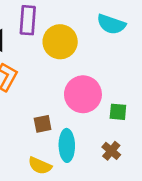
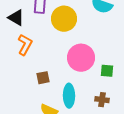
brown square: (43, 124) -> (43, 78), moved
brown cross: (111, 151) -> (102, 100), turned -32

